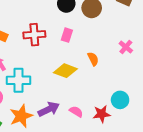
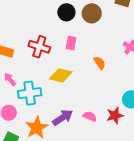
red cross: (34, 35) -> (39, 47), turned 30
yellow diamond: (65, 71) -> (61, 75), moved

